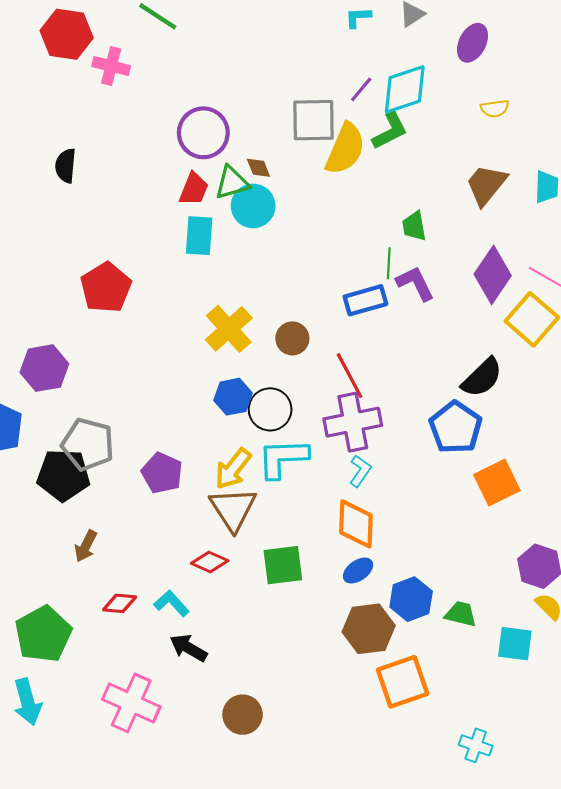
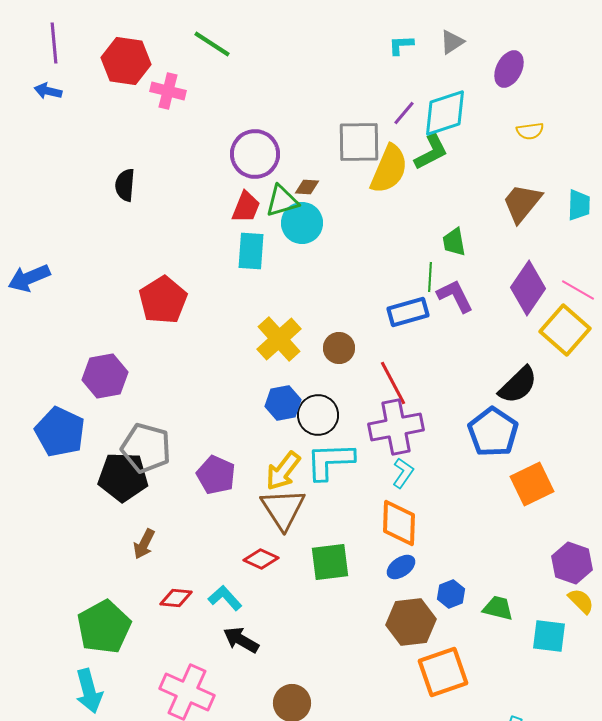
brown diamond: (258, 168) -> (307, 187), turned -65
blue hexagon: (411, 599) -> (451, 594), size x0.7

